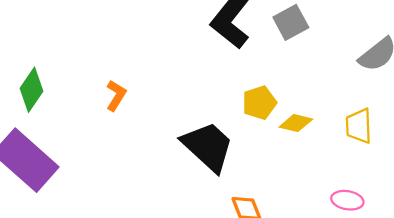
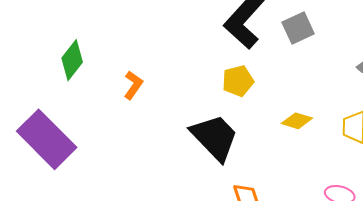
green diamond: (31, 90) -> (72, 60), moved
yellow pentagon: (259, 103) -> (238, 81), moved

